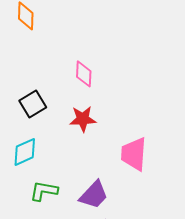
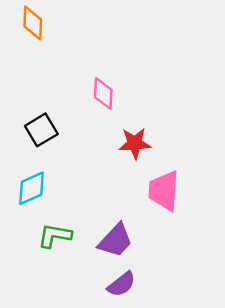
red star: (83, 119) -> (135, 143), moved

